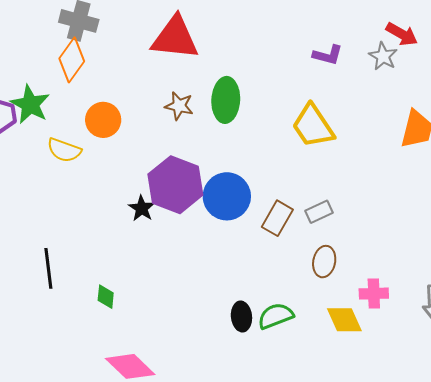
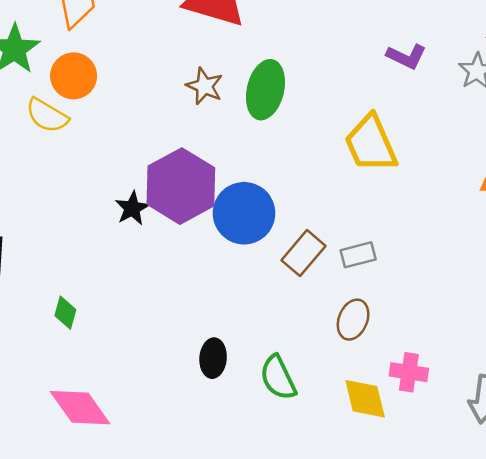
orange circle: (103, 120) -> (74, 76), moved
black ellipse: (241, 316) -> (213, 358), moved
green semicircle: (276, 316) -> (278, 378), turned -105

